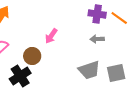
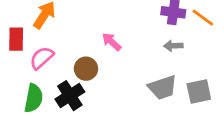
pink arrow: (51, 36) -> (111, 42), turned 98

